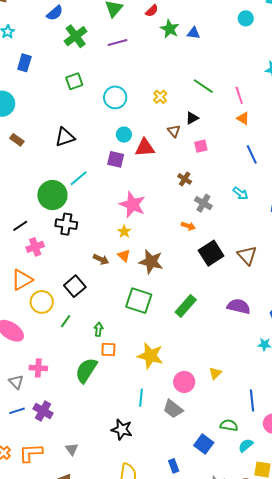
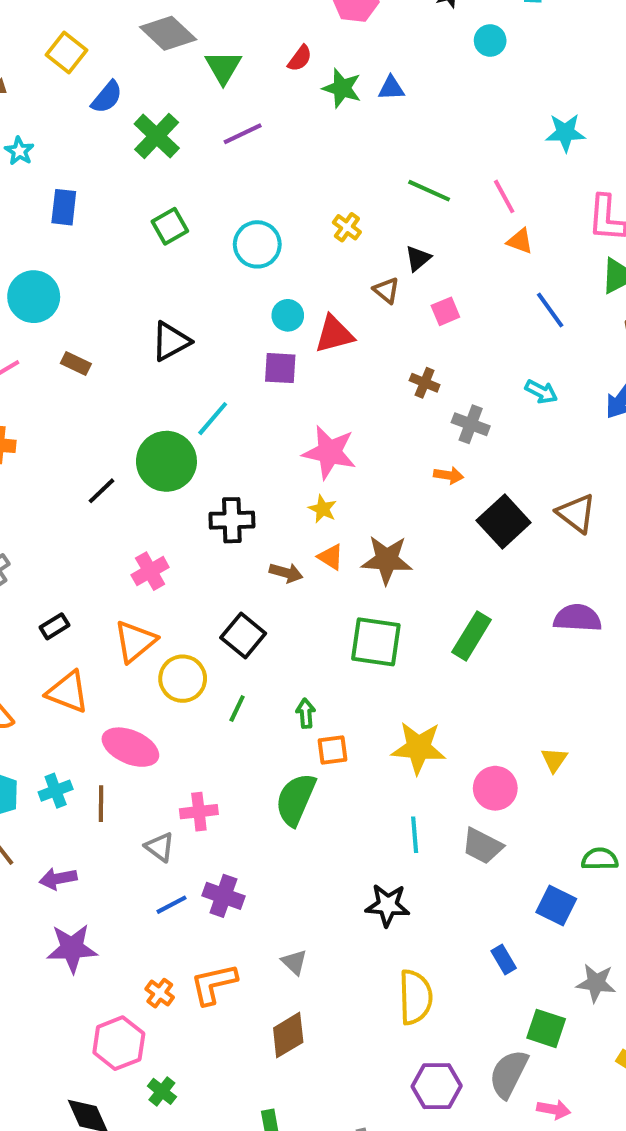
black cross: (66, 224) -> (232, 520), moved
black line: (20, 226) -> (101, 491), moved

